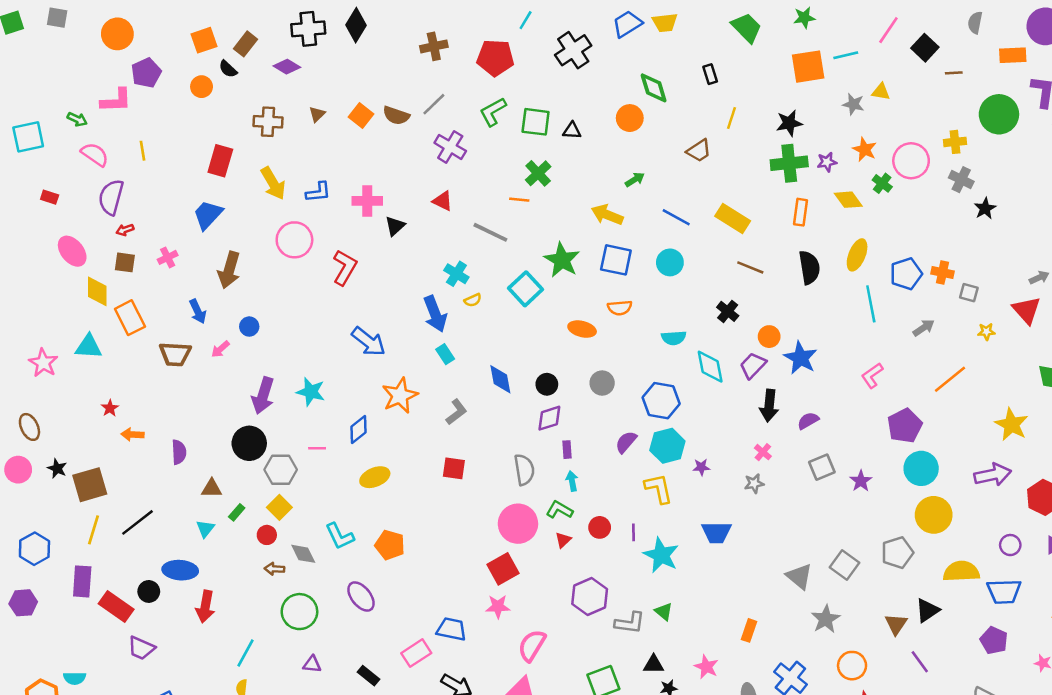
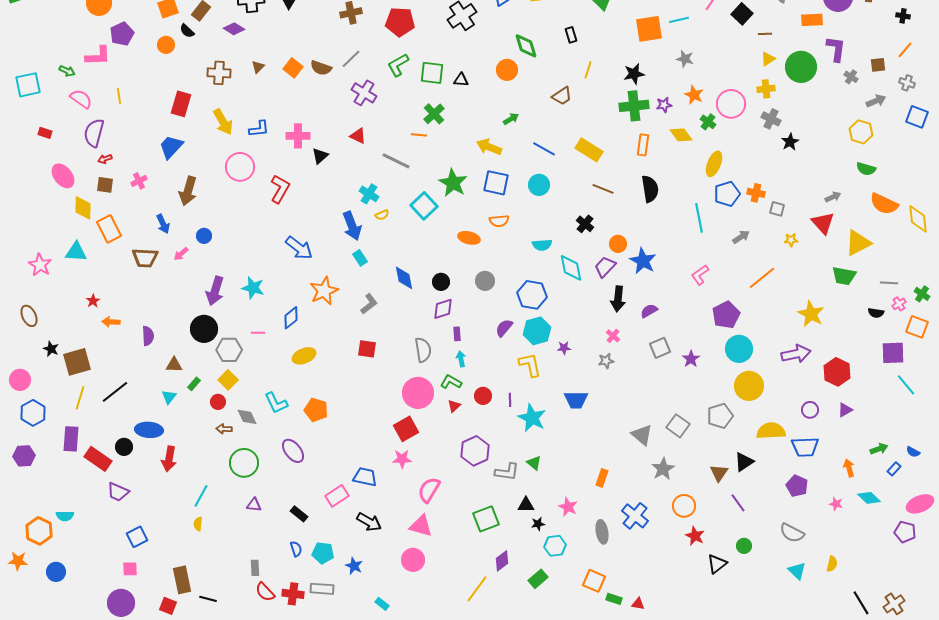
yellow triangle: (881, 92) -> (768, 59), moved, turned -42
yellow ellipse: (857, 255) -> (714, 164), moved
pink circle: (18, 470) -> (20, 380), moved

